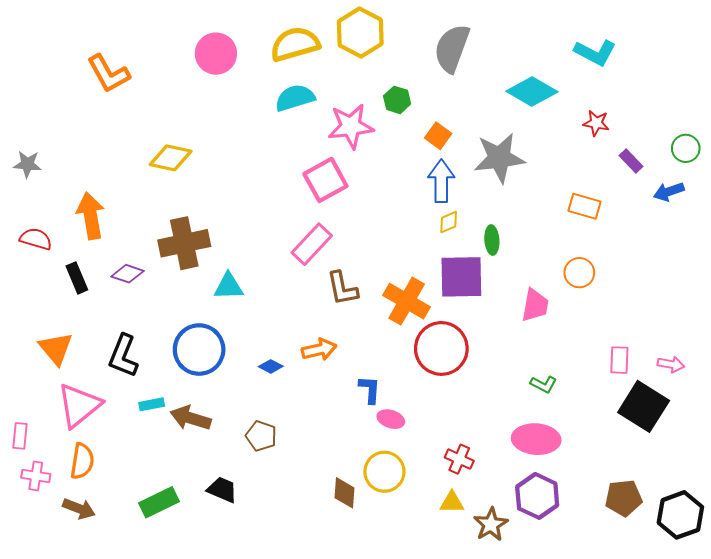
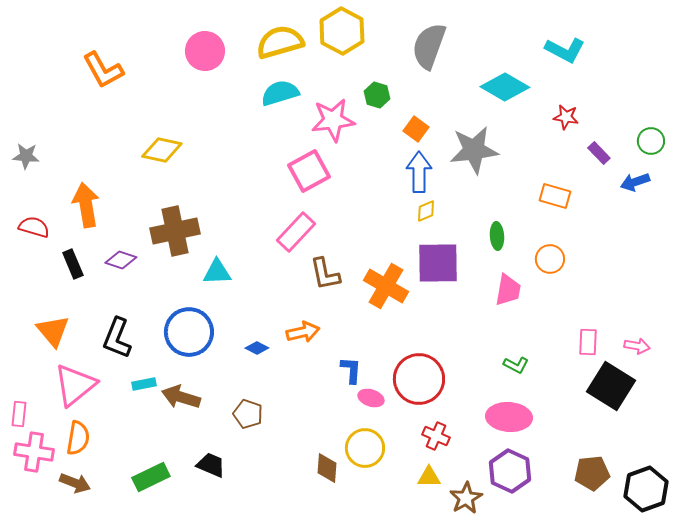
green ellipse: (492, 240) -> (497, 236), moved
red circle: (441, 348) -> (419, 379), moved
pink cross: (36, 476) -> (34, 452), size x1.4

